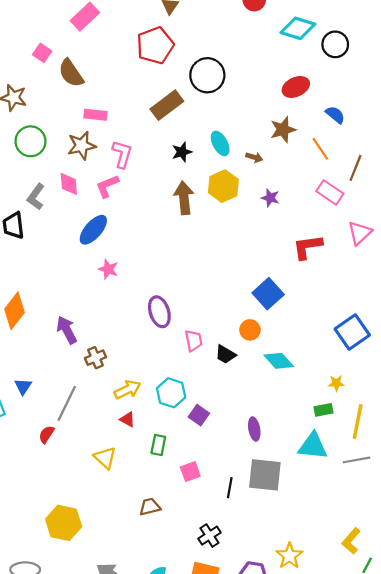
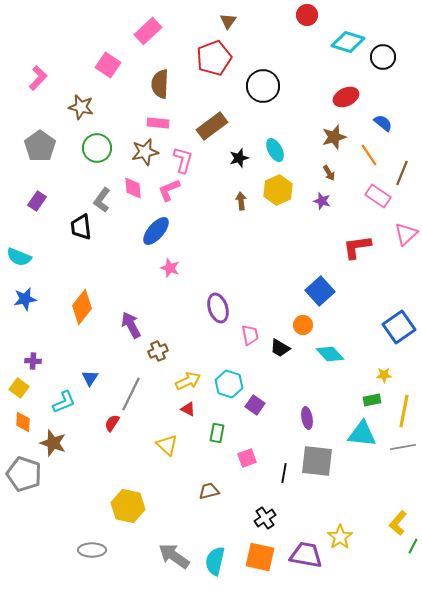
pink square: (42, 53) -> (108, 65), size x1.4
brown semicircle: (71, 73) -> (160, 84), moved, turned 36
brown rectangle: (167, 105) -> (212, 126), moved
brown arrow: (254, 157) -> (329, 173), moved, turned 42
brown arrow: (184, 198) -> (241, 201), size x0.6

